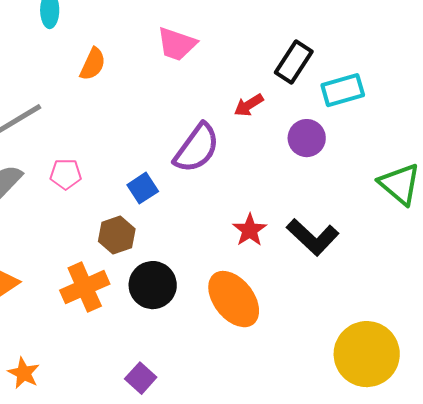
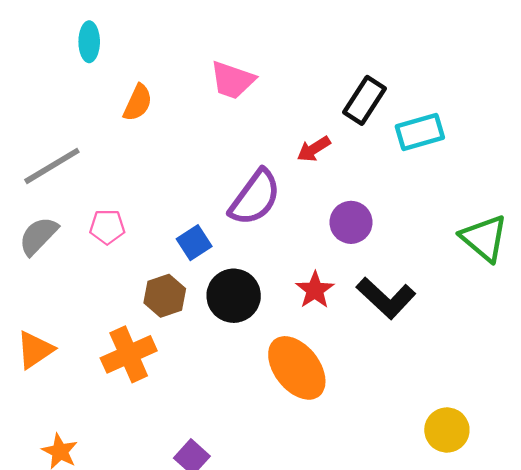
purple circle: (307, 138) -> (351, 222), moved
black circle: (153, 285) -> (234, 296), moved
yellow circle: (367, 354) -> (447, 430), size x0.6

